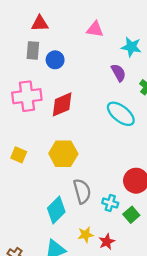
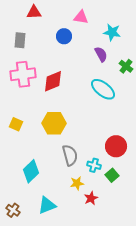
gray rectangle: (33, 50) -> (20, 40), moved
blue circle: (55, 60) -> (64, 36), moved
cyan diamond: (56, 210) -> (31, 171), moved
yellow star: (86, 235) -> (77, 183), moved

